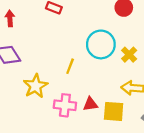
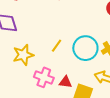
cyan circle: (101, 44) -> (85, 48), moved

